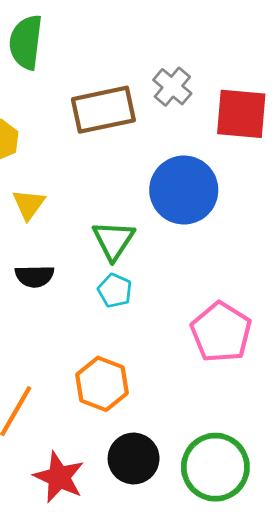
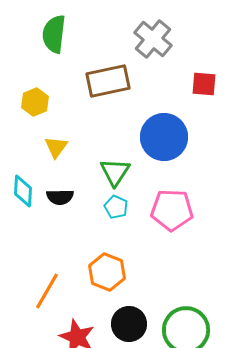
gray cross: (172, 87) -> (153, 39), moved, size x1.4
red square: (241, 114) -> (204, 84), size x0.7
pink pentagon: (221, 332) -> (172, 210), moved, turned -30

